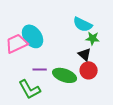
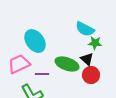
pink trapezoid: (17, 43) -> (19, 64), moved
green ellipse: (65, 75) -> (67, 64), moved

